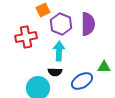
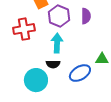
purple semicircle: (88, 24) -> (86, 16), size x0.7

